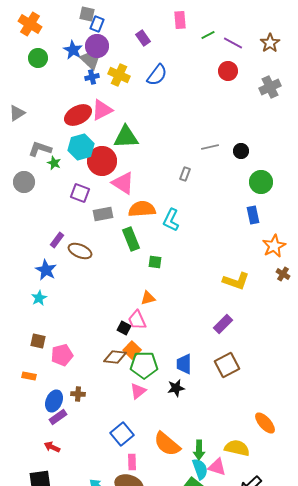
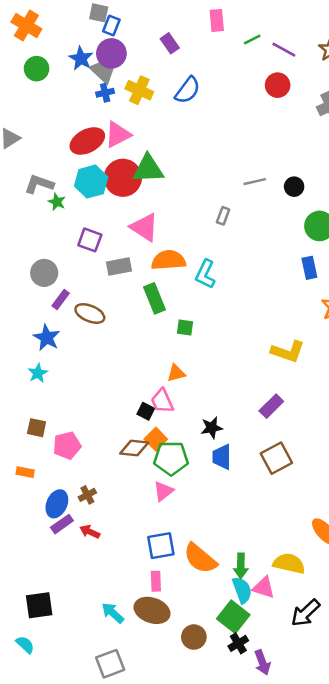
red circle: (102, 161) -> (123, 178), moved
gray circle: (24, 182) -> (44, 273), moved
black star: (176, 388) -> (212, 428), moved
brown cross: (78, 394) -> (87, 495), turned -32
blue square: (122, 434) -> (161, 546), moved, turned 30
red arrow: (52, 447) -> (90, 532), moved

